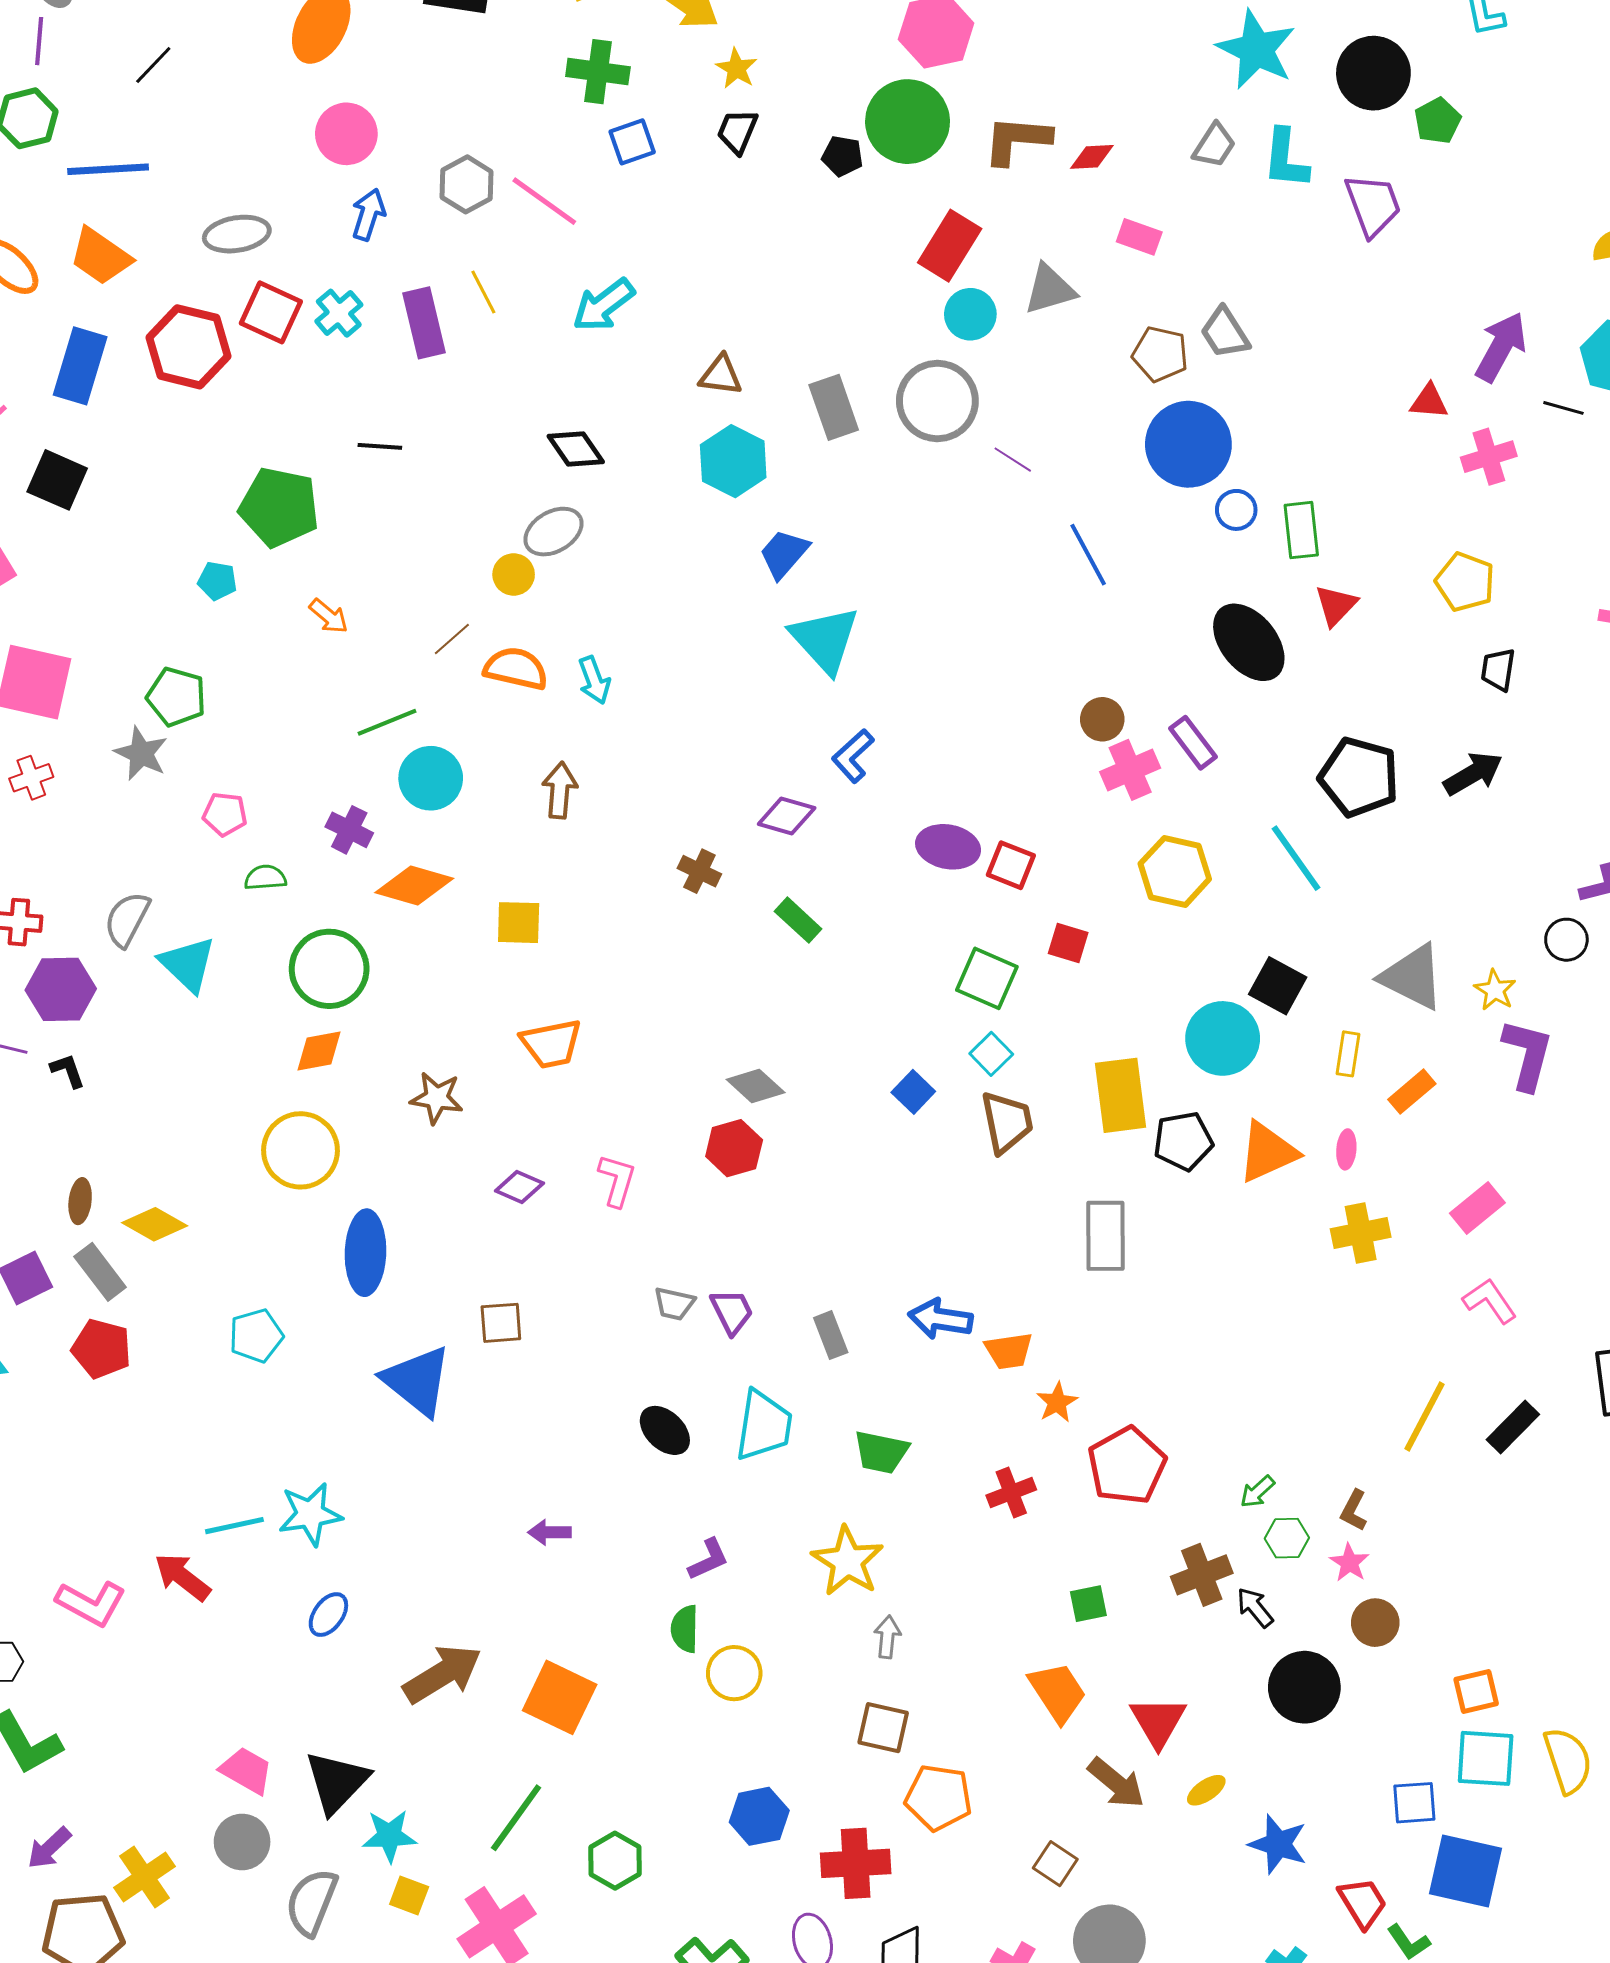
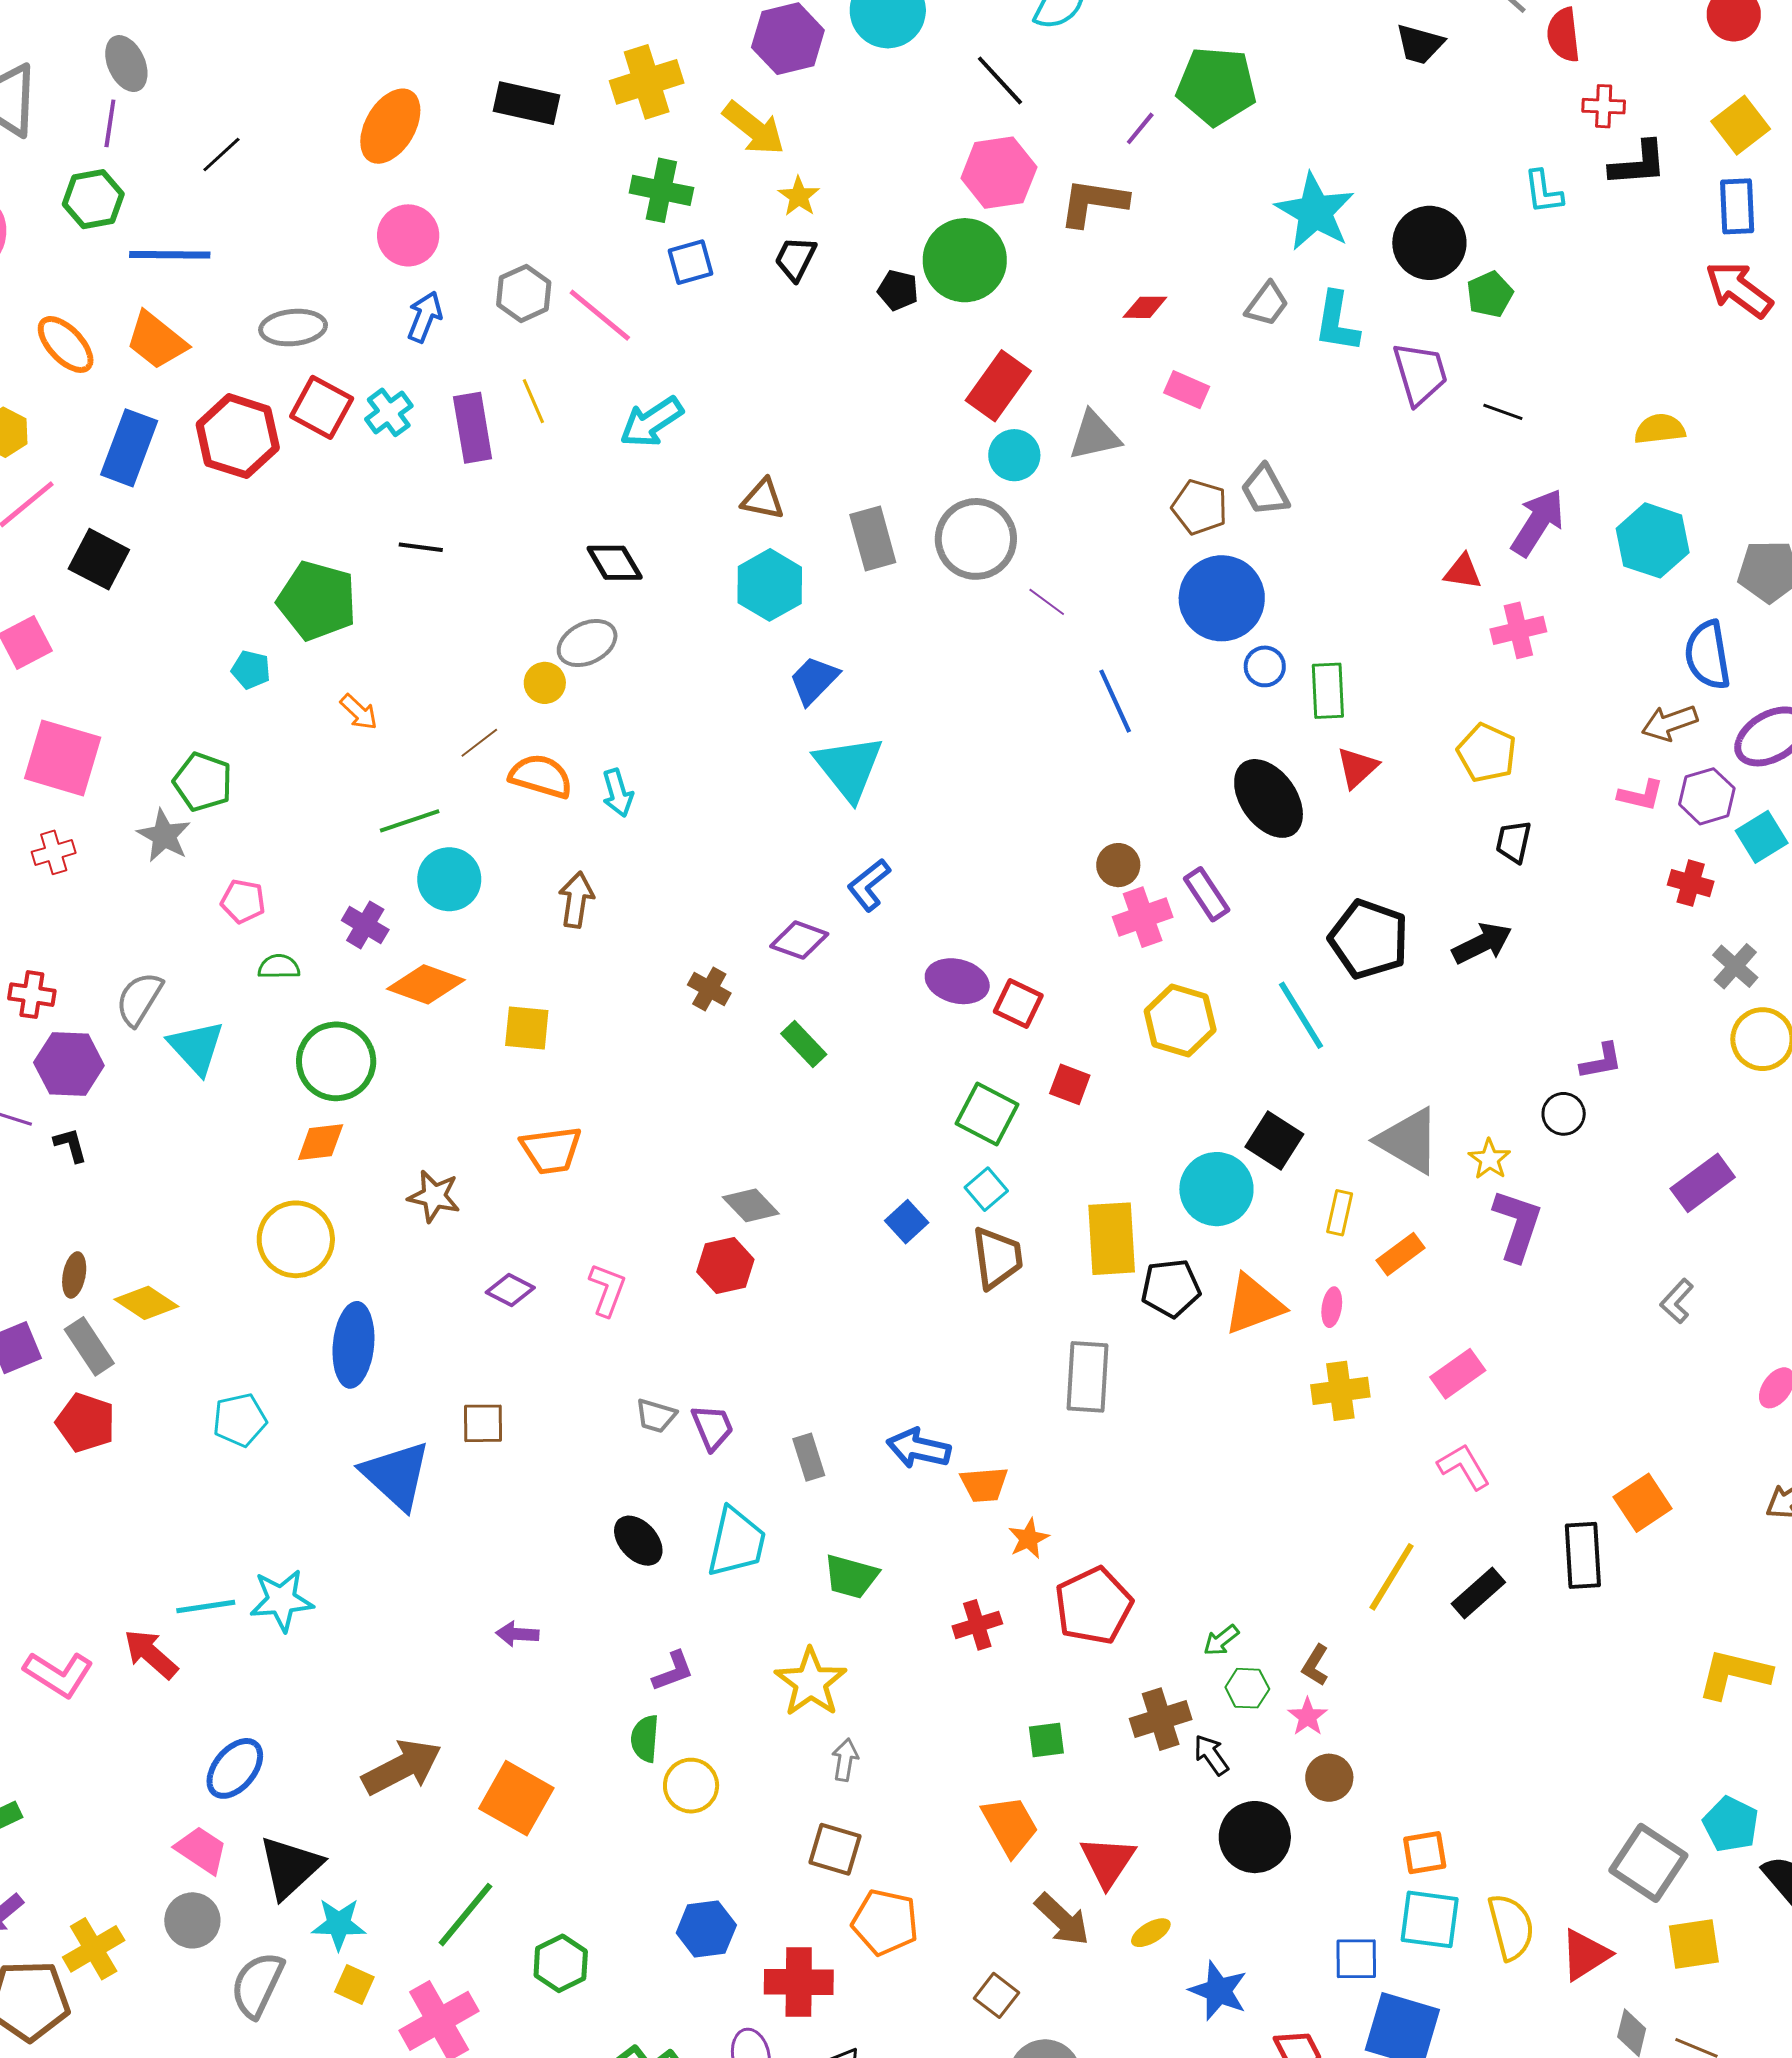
brown L-shape: (1017, 140) -> (1093, 203), moved
black line: (1563, 408) -> (1503, 412), moved
blue ellipse: (328, 1615) -> (235, 1768), moved, size x1.4

